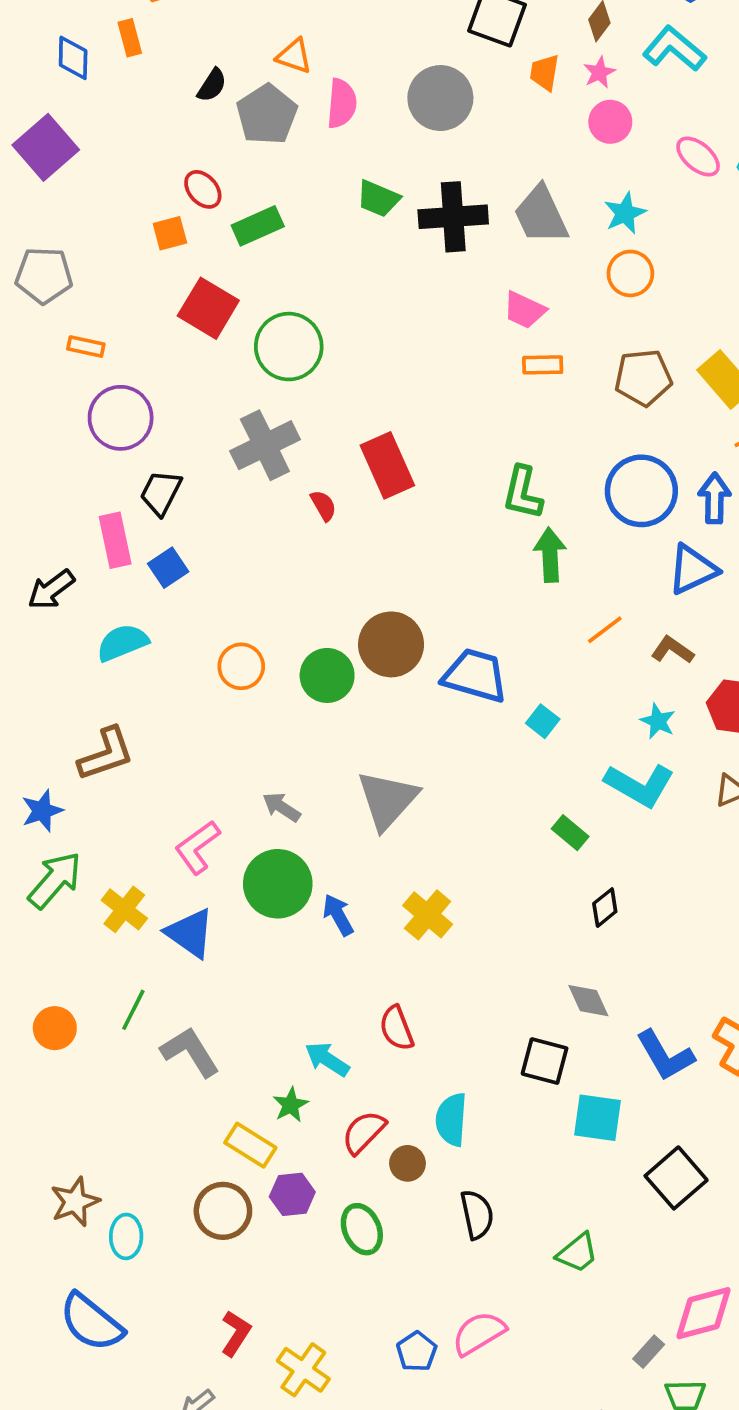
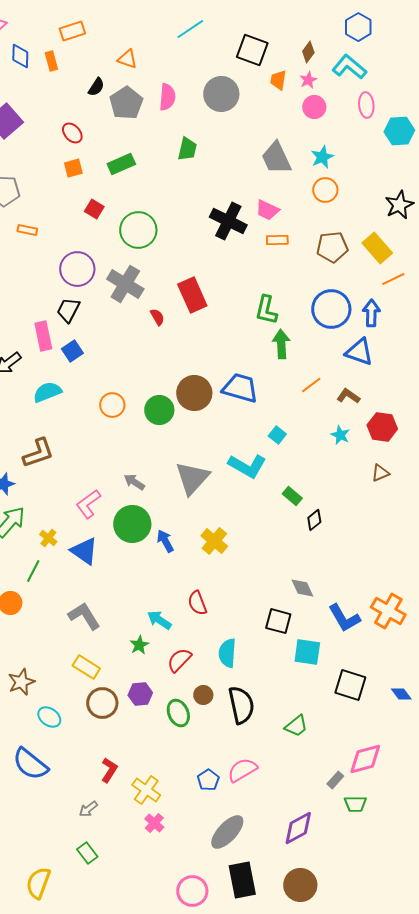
orange triangle: (294, 56) -> (127, 59), moved
blue diamond: (73, 58) -> (20, 56), moved
pink ellipse: (698, 157) -> (366, 105), moved, turned 45
red ellipse: (203, 189) -> (72, 133), moved
green trapezoid: (378, 199) -> (187, 149), turned -100
black cross: (453, 217) -> (228, 221), moved, turned 30
red square: (208, 308) -> (94, 209), size x0.6
purple circle: (121, 418) -> (77, 269), moved
gray cross: (265, 445) -> (125, 284), turned -33
blue triangle: (693, 569) -> (359, 352), turned 44
blue trapezoid: (475, 675) -> (240, 388), moved
cyan L-shape: (640, 785) -> (247, 466), moved
black diamond: (605, 908) -> (314, 520), moved
yellow cross: (124, 909) -> (48, 538), size x0.7
green line: (133, 1010) -> (33, 571), moved
yellow rectangle: (250, 1145) -> (86, 667), moved
brown circle: (407, 1163) -> (203, 695), moved
black square: (676, 1178) -> (350, 685), turned -32
brown star: (75, 1202) -> (21, 682), moved
black semicircle: (477, 1215) -> (241, 705), size x1.4
cyan ellipse: (126, 1236) -> (49, 717), turned -55

